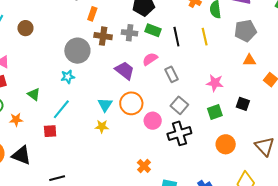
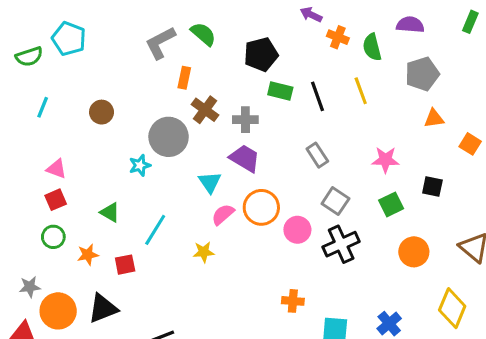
brown circle: (25, 28) -> (102, 112), moved
gray cross: (130, 33) -> (245, 120), moved
brown cross: (103, 36) -> (205, 110), turned 36
pink semicircle: (150, 59) -> (223, 214), moved
cyan star: (68, 77) -> (140, 165), moved
cyan triangle: (105, 105) -> (210, 182), moved
yellow star: (102, 126) -> (204, 252), moved
red square: (50, 131) -> (125, 265), moved
black triangle: (21, 155) -> (103, 308), turned -35
orange cross: (144, 166) -> (293, 301), turned -32

